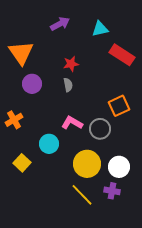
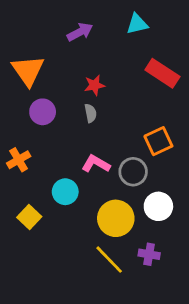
cyan triangle: (100, 29) -> (137, 24), moved
white circle: (119, 167) -> (158, 206), moved

